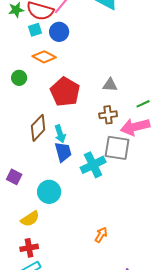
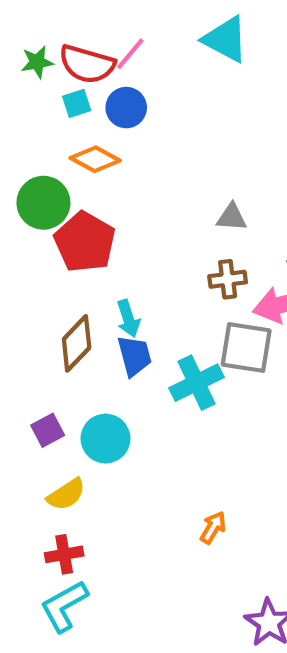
green circle: (19, 78) -> (43, 203), size x1.6
red pentagon: (65, 92) -> (85, 242), moved
brown diamond: (38, 128) -> (77, 343), moved
purple square: (14, 177) -> (48, 430), moved, turned 35

